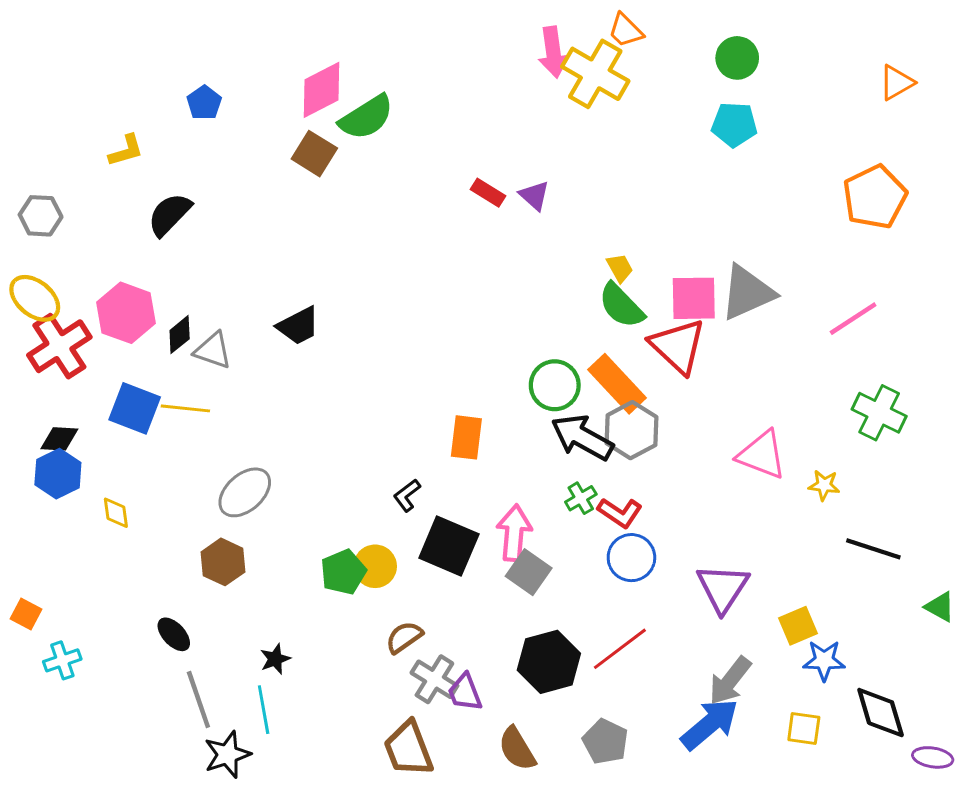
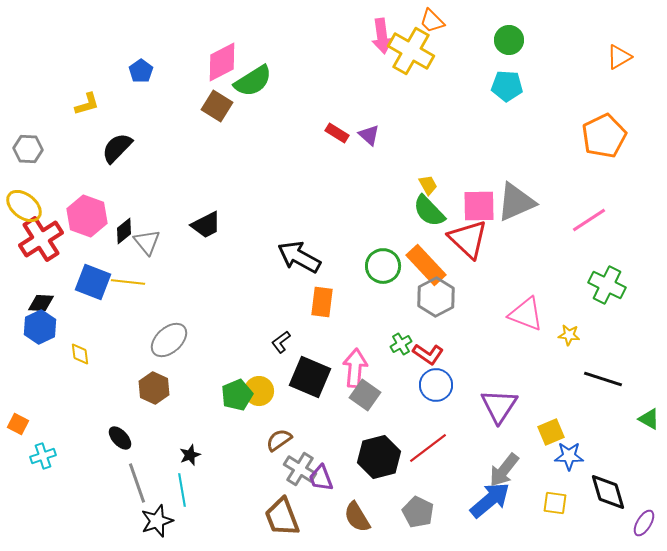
gray triangle: (213, 350) -> (147, 242), turned 32
black arrow: (582, 437) -> (299, 257), moved
purple ellipse: (933, 757) -> (644, 523), turned -68

